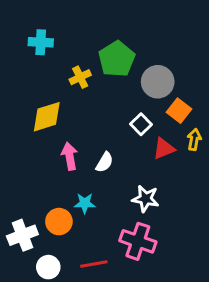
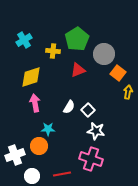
cyan cross: (41, 42) -> (24, 40), moved, turned -35
yellow cross: (80, 77) -> (53, 51), turned 32
white square: (141, 124) -> (88, 110), moved
red triangle: (164, 149) -> (78, 70), moved
pink arrow: (70, 156) -> (35, 103), moved
cyan star: (85, 203) -> (48, 129), moved

